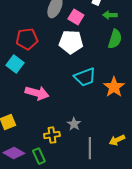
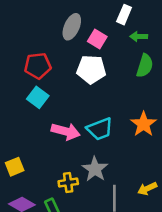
cyan square: (15, 64) -> (38, 97), moved
cyan trapezoid: (85, 77) -> (100, 129), moved
pink arrow: (37, 93) -> (66, 131), moved
gray star: (74, 124) -> (95, 169), size x1.5

